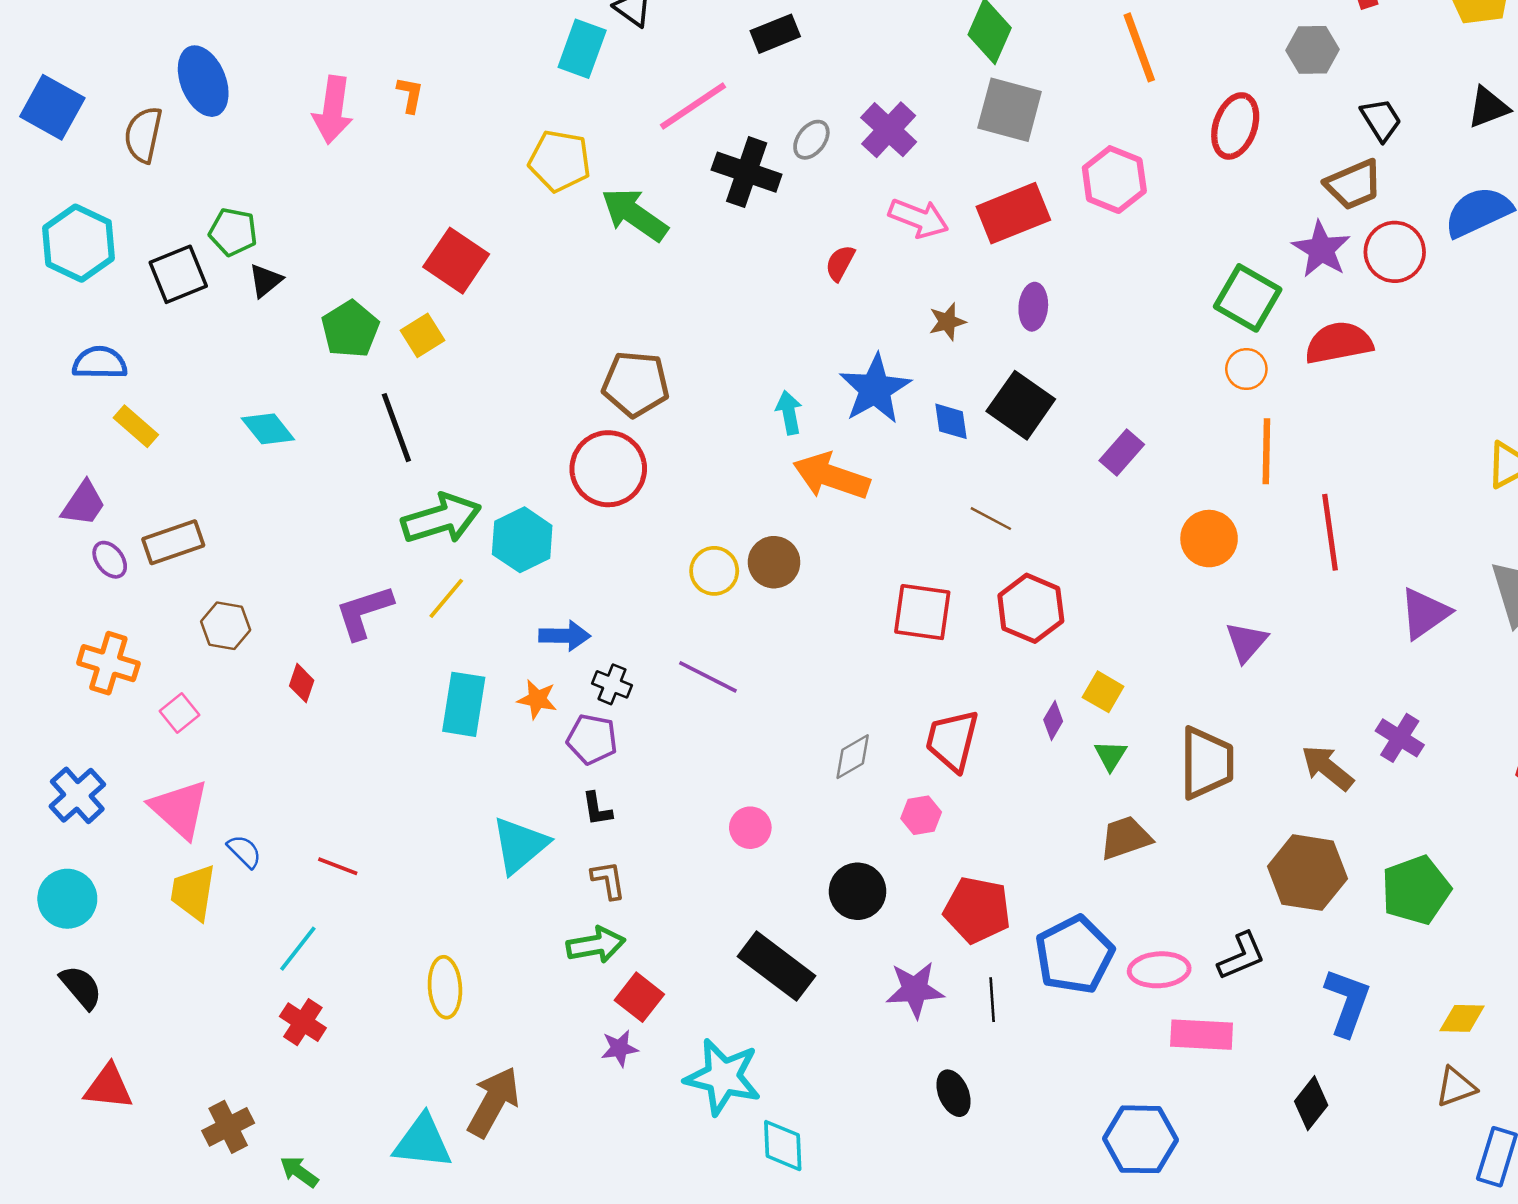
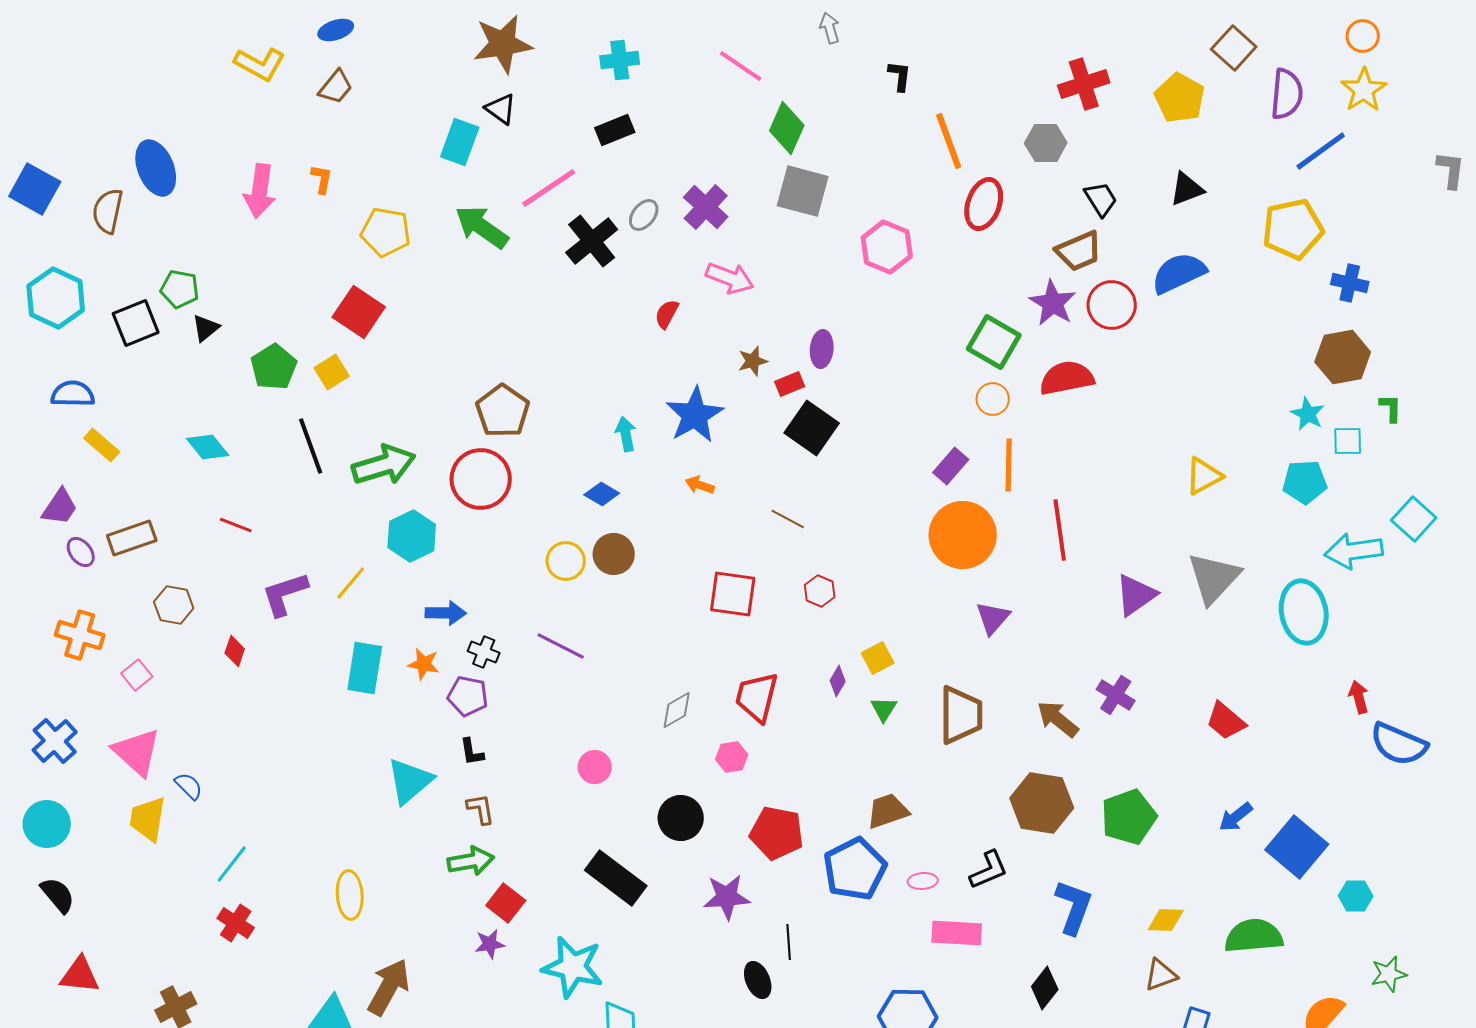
orange line: (1139, 47) -> (949, 141), moved
yellow pentagon: (560, 161) -> (386, 232), moved
black cross: (747, 172) -> (592, 241), turned 32
red rectangle: (1013, 213) -> (790, 384), moved, size x0.5
green arrow: (634, 214) -> (482, 227), moved
brown pentagon: (636, 384) -> (503, 411), turned 30
blue diamond: (951, 421) -> (602, 494), moved, turned -52
purple rectangle: (1122, 453) -> (951, 466), moved
orange arrow: (831, 476) -> (700, 485), moved, size x0.5
green arrow: (441, 519) -> (384, 465), moved
orange circle: (1209, 539) -> (963, 535), size x1.5
red hexagon: (1031, 608) -> (820, 591), size x0.6
yellow square: (1103, 692) -> (878, 658), turned 32
brown trapezoid: (1126, 838) -> (888, 811), moved
red line: (338, 866) -> (236, 525), moved
pink ellipse: (1159, 970) -> (923, 881), size x0.6
black line: (992, 1000) -> (789, 942), moved

